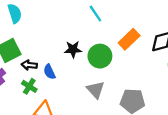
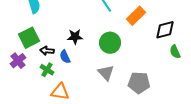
orange rectangle: (129, 39) -> (136, 16), moved
black star: (73, 49) -> (75, 37), moved

